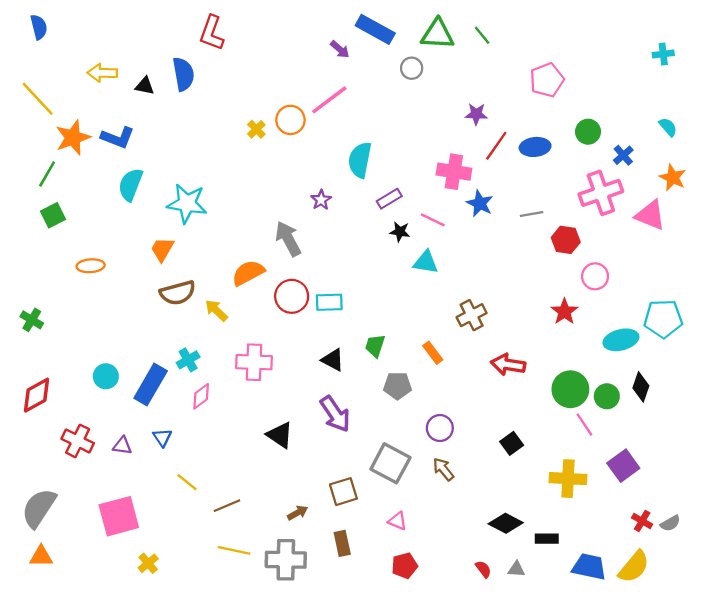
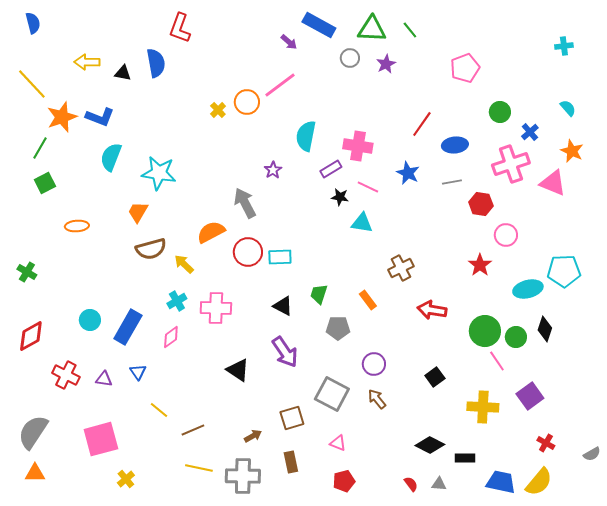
purple star: (476, 114) -> (386, 64), moved, turned -30
blue ellipse: (535, 147) -> (455, 145), moved
pink cross: (454, 172) -> (358, 146), moved
cyan cross: (188, 360) -> (177, 301), moved
gray semicircle: (670, 523) -> (592, 454), moved

